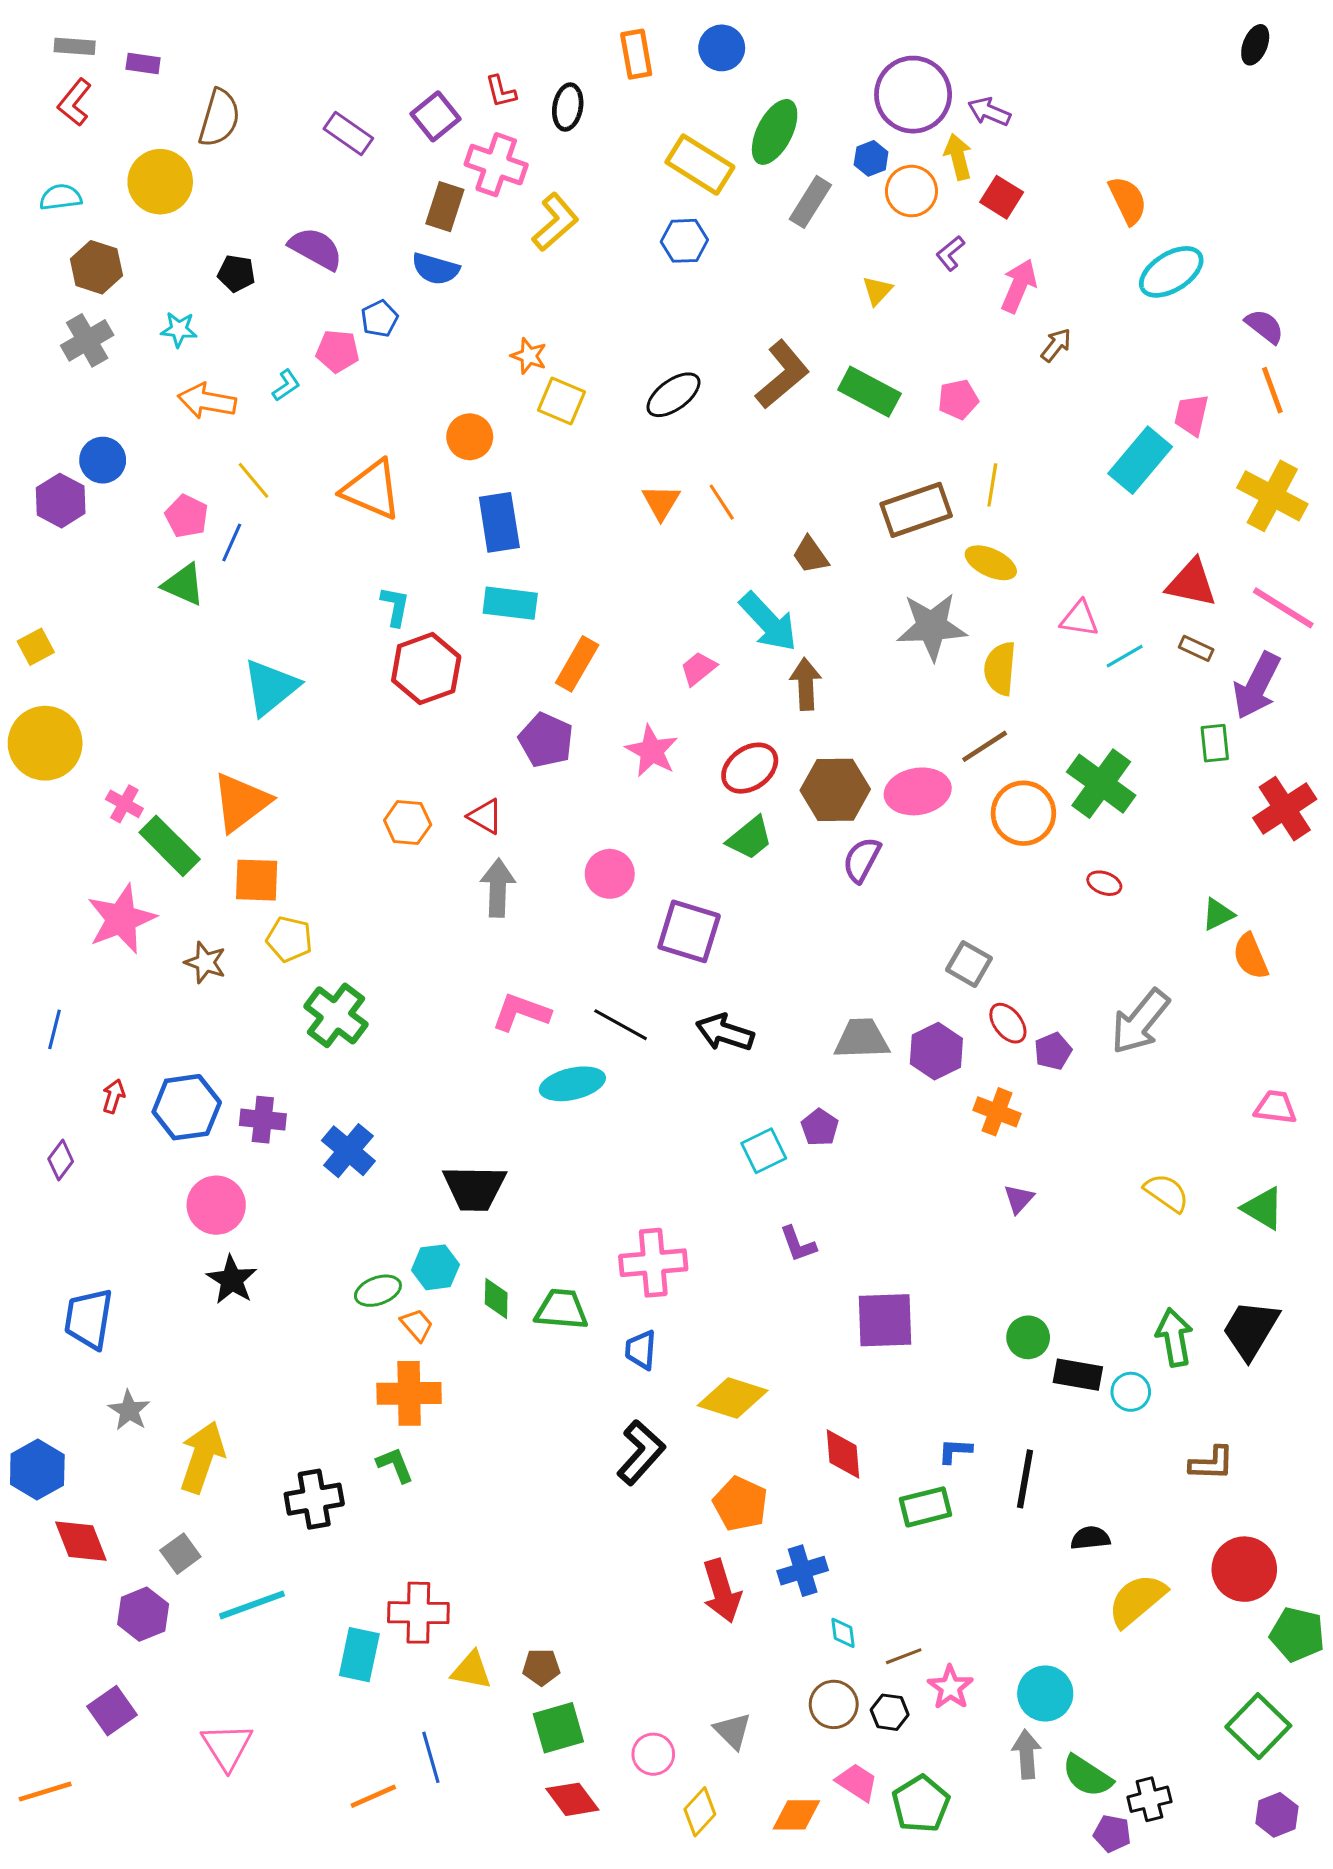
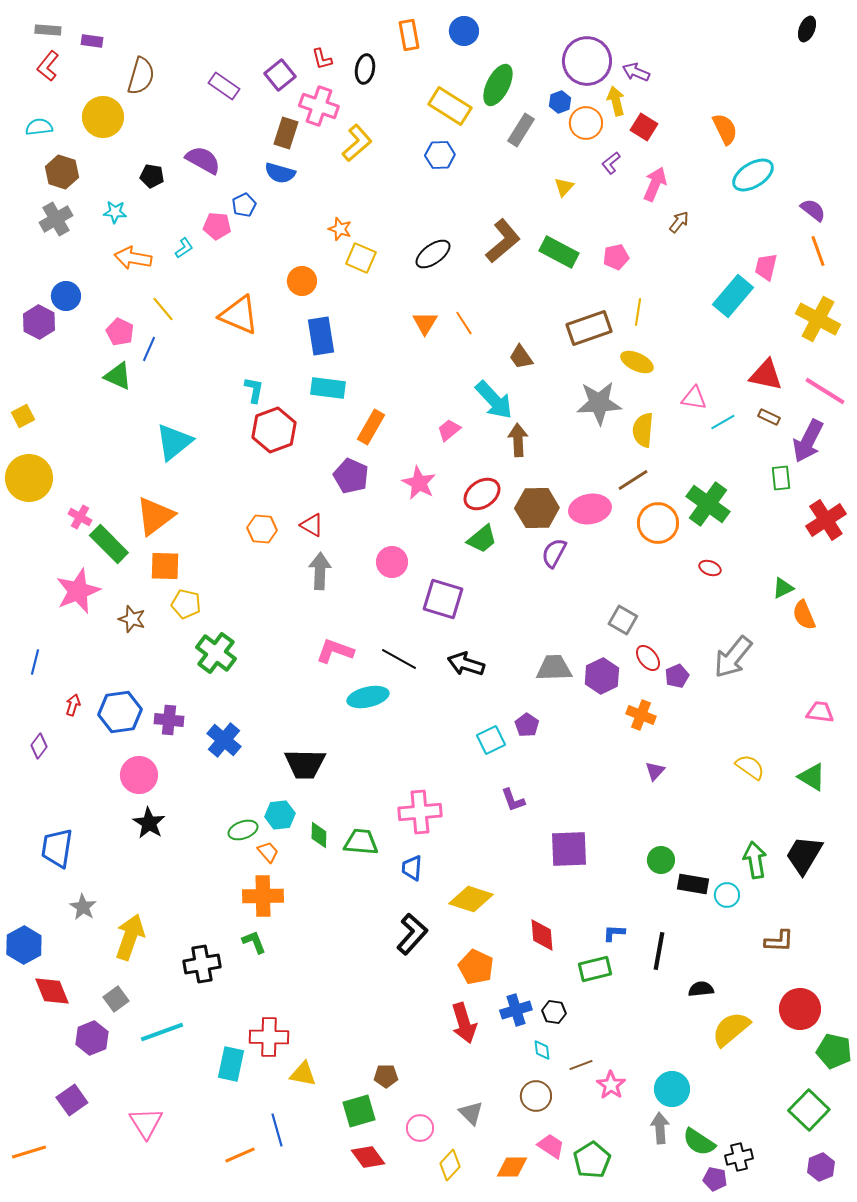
brown pentagon: (541, 1667) -> (386, 1076), moved
black hexagon: (890, 1712) -> (554, 1012), moved

